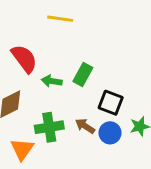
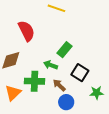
green arrow: (52, 81) -> (51, 65), moved
blue circle: (110, 133) -> (66, 102), moved

